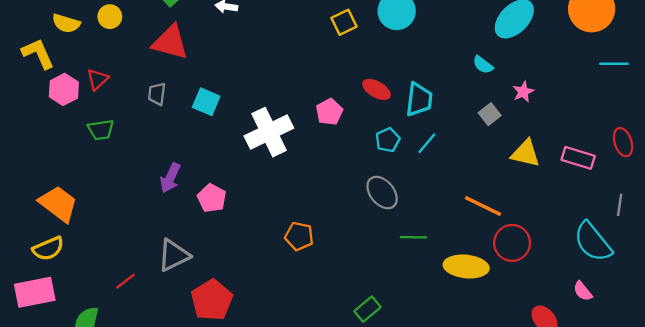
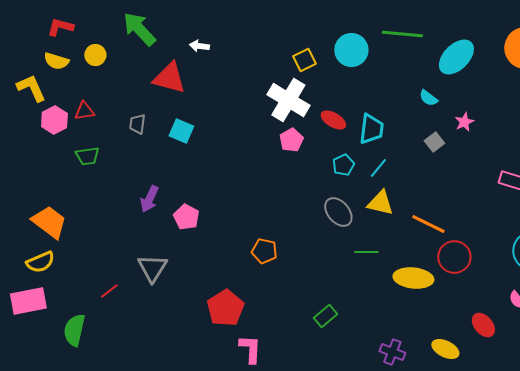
red triangle: (170, 42) -> (169, 78), moved
red triangle: (97, 79) -> (84, 111), turned 35
white cross: (269, 132) -> (288, 100), moved, turned -33
yellow triangle: (526, 153) -> (380, 203), moved
gray triangle: (174, 255) -> (152, 268), turned -32
red pentagon: (212, 300) -> (225, 308), moved

